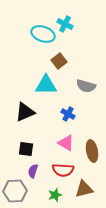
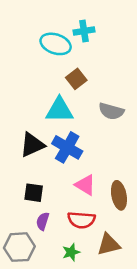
cyan cross: (65, 24) -> (84, 31), turned -35
blue cross: (68, 114) -> (67, 147), moved, size x1.6

